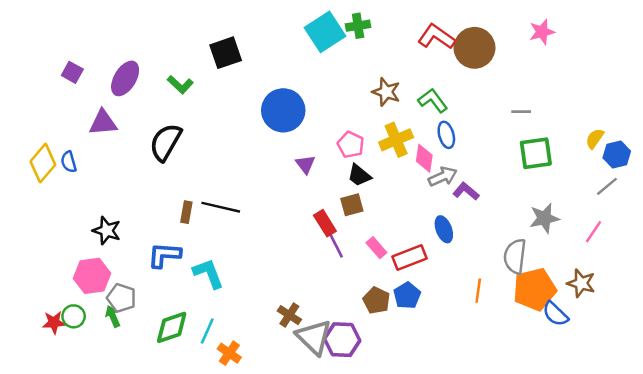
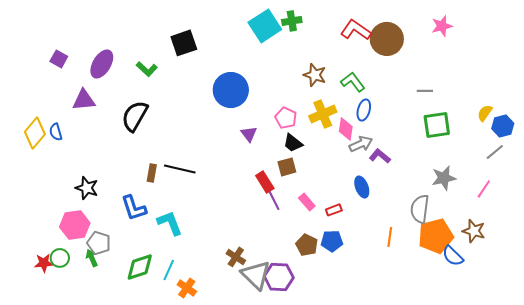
blue ellipse: (446, 135) -> (364, 110), turned 30
blue L-shape: (164, 255) -> (134, 208), turned -112
red rectangle: (410, 257) -> (334, 210), size x0.6
blue pentagon: (407, 295) -> (332, 241), turned 30

